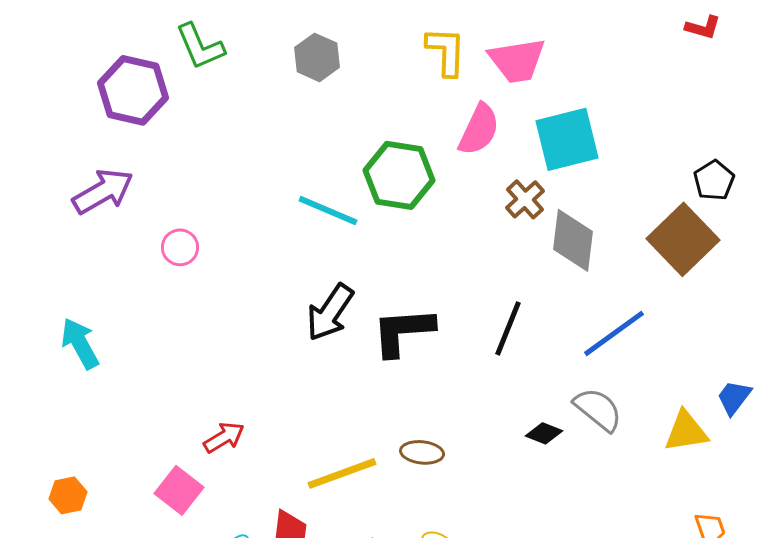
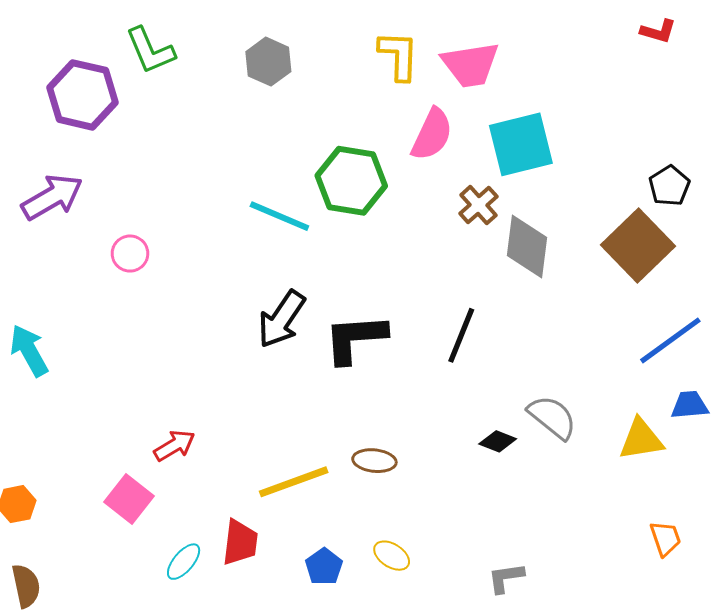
blue line: (614, 333) -> (670, 340), moved
blue trapezoid: (734, 397) -> (690, 405), turned 48

